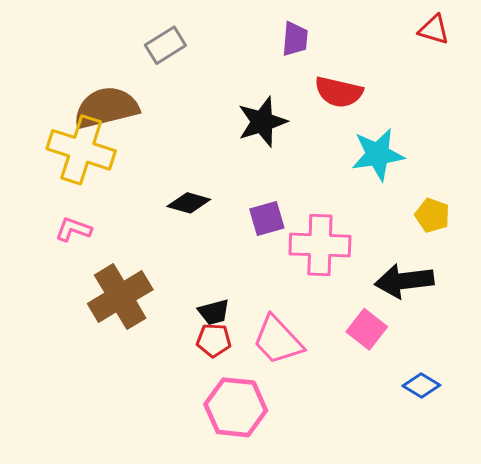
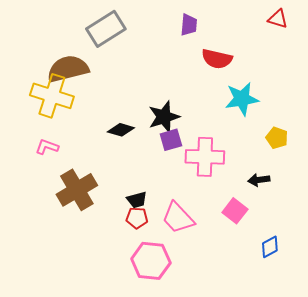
gray rectangle: (165, 45) -> (106, 29), size x1.5
black star: (262, 122) -> (164, 117), moved
black arrow: (404, 281) -> (259, 180), size x0.6
blue diamond: (421, 385) -> (270, 247), turned -60

